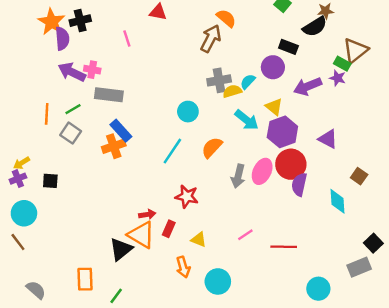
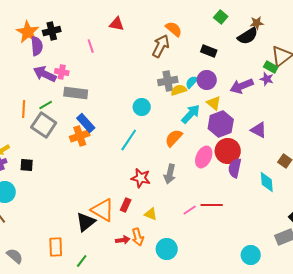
black rectangle: (288, 47) -> (209, 51), moved
purple circle: (273, 67) -> (207, 80), moved
cyan arrow: (247, 120) -> (191, 114), turned -85
gray square: (71, 133) -> (44, 125), size x1.4
orange semicircle: (212, 147) -> (174, 138), moved
gray arrow: (238, 176) -> (170, 174), moved
red arrow: (147, 214) -> (123, 240), moved
red line: (284, 247) -> (212, 205), moved

